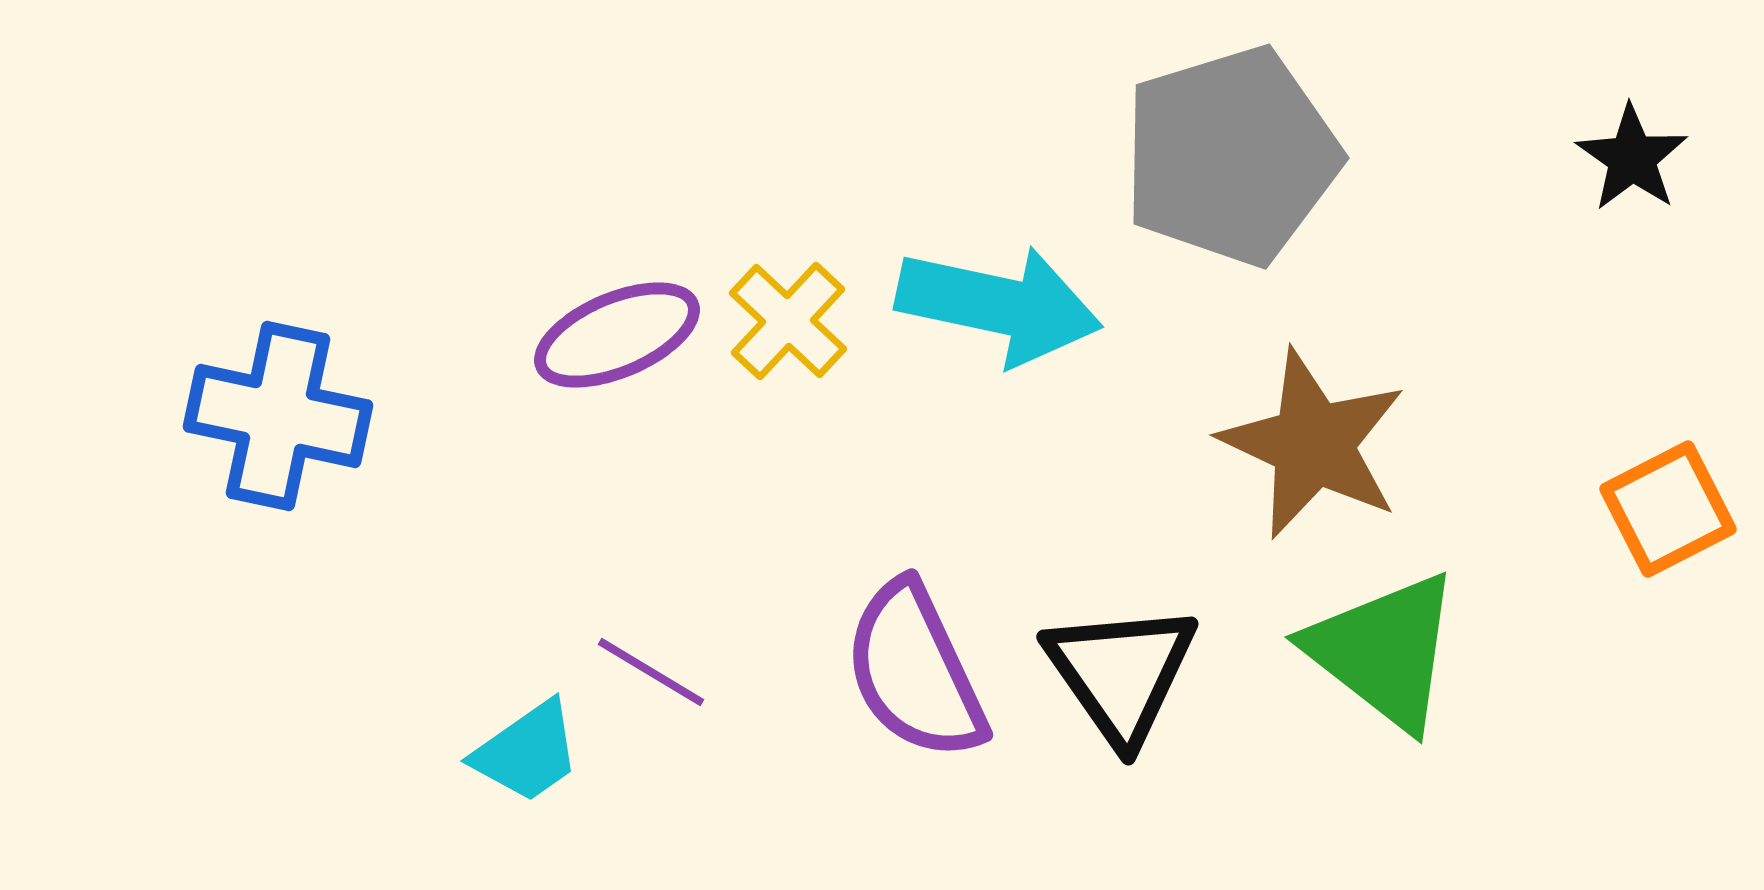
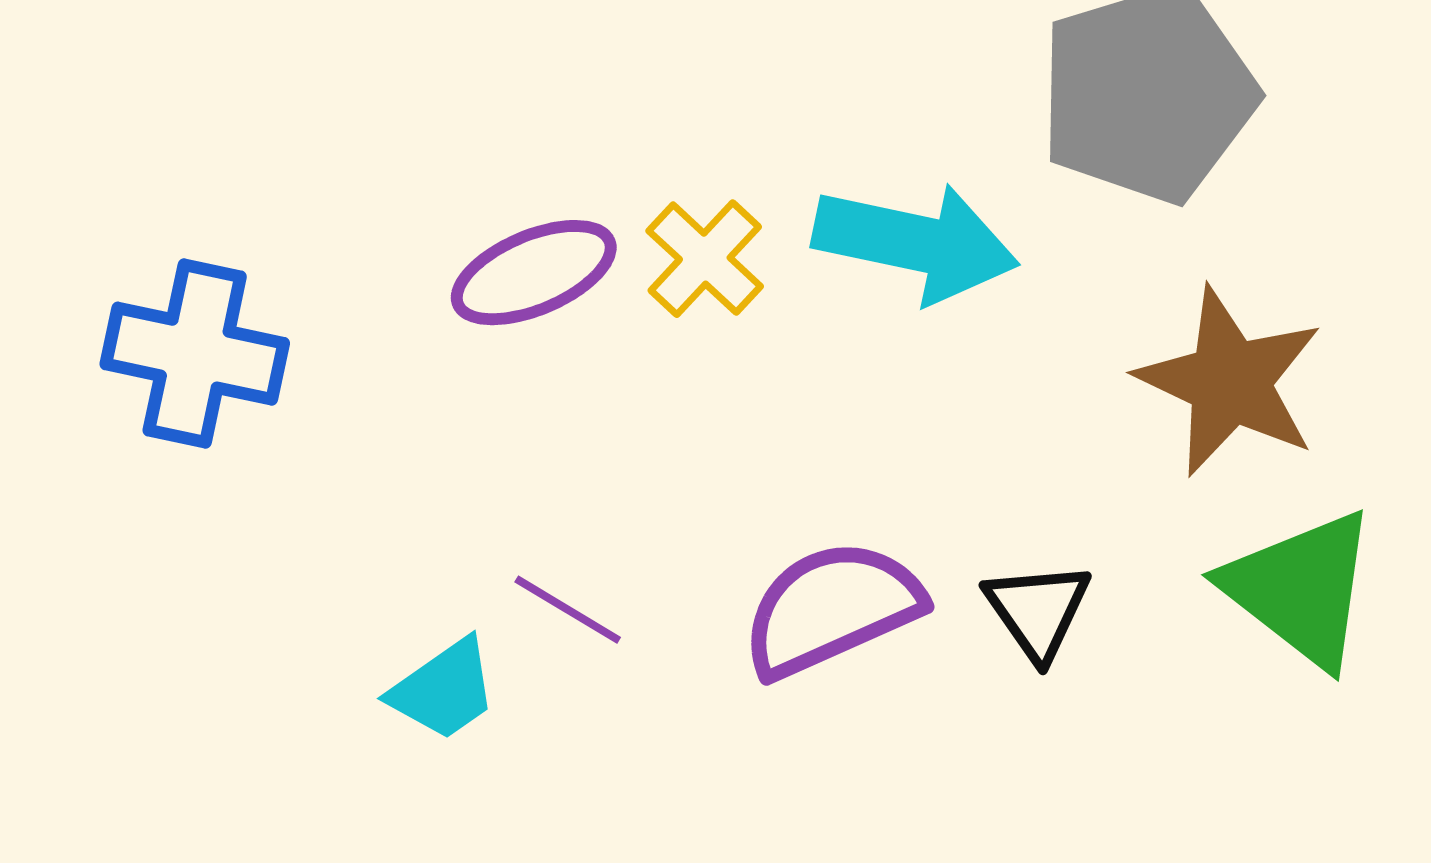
purple semicircle: (915, 671) -> (832, 609), turned 91
black triangle: (1121, 673) -> (1038, 611), size x0.7

